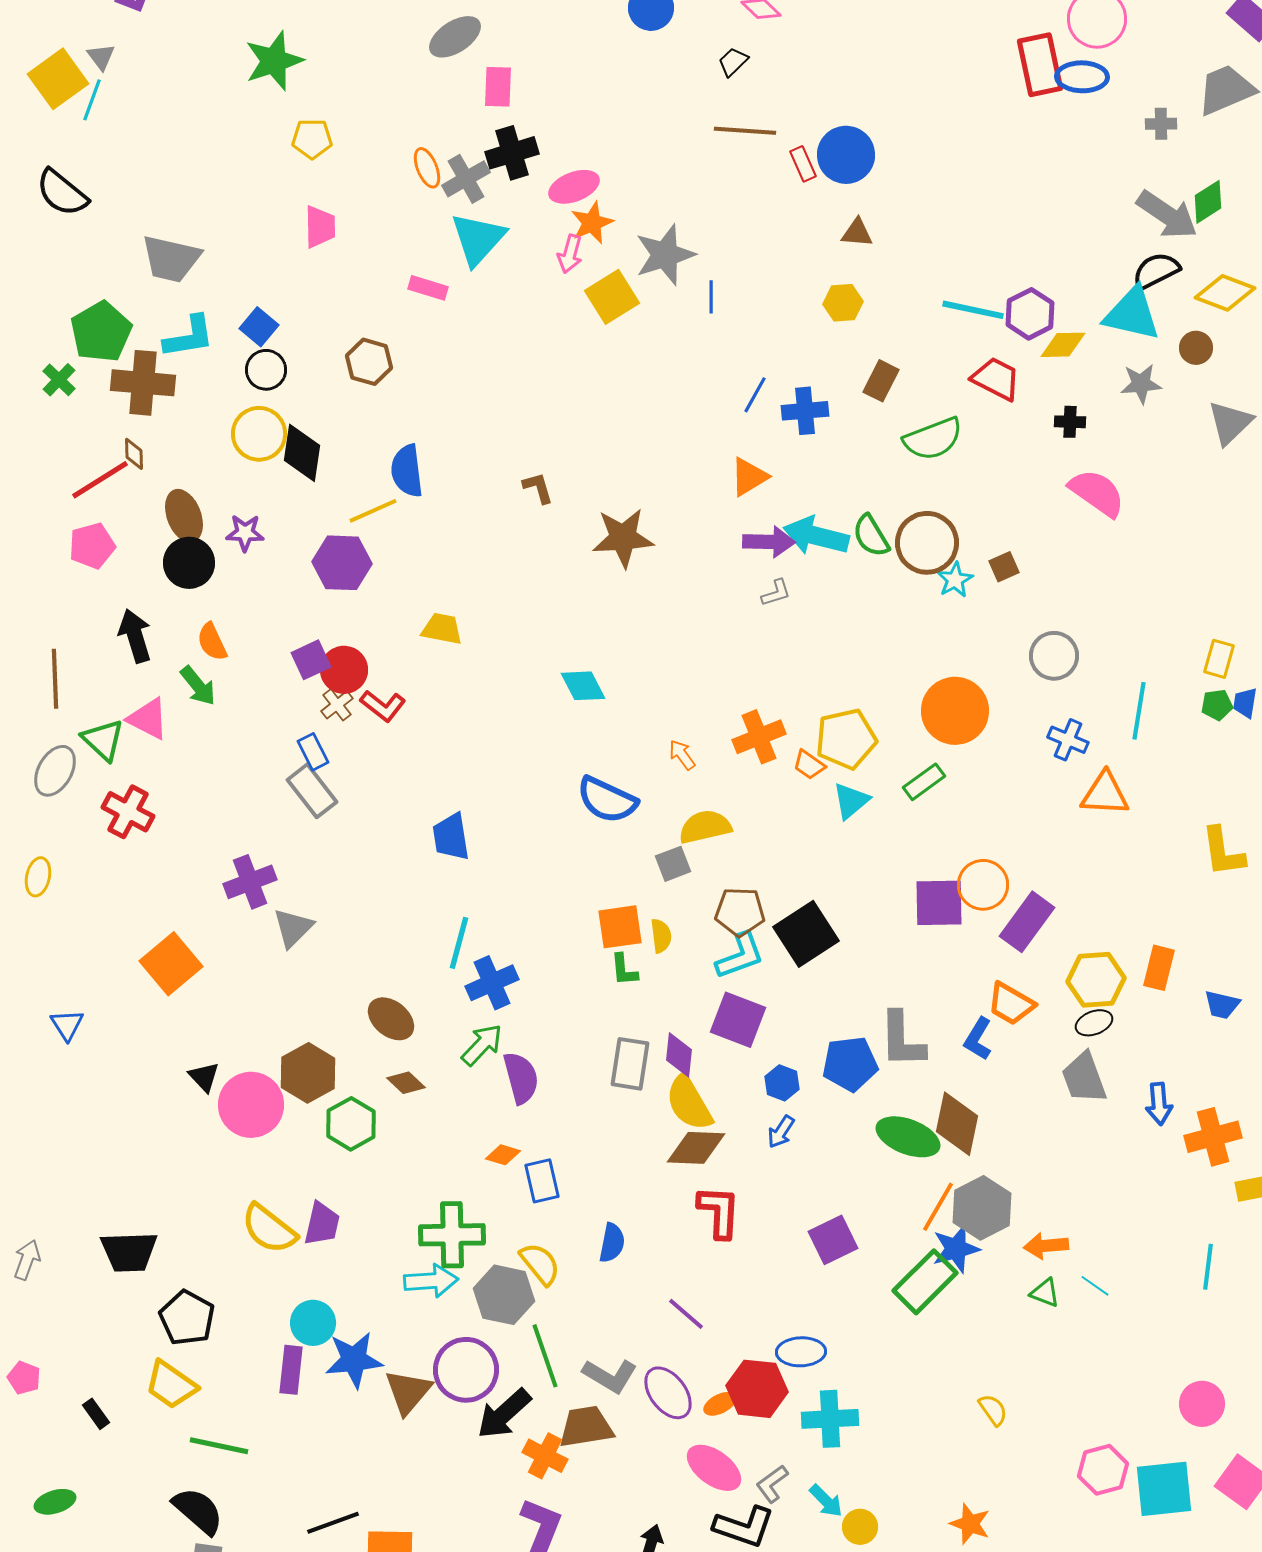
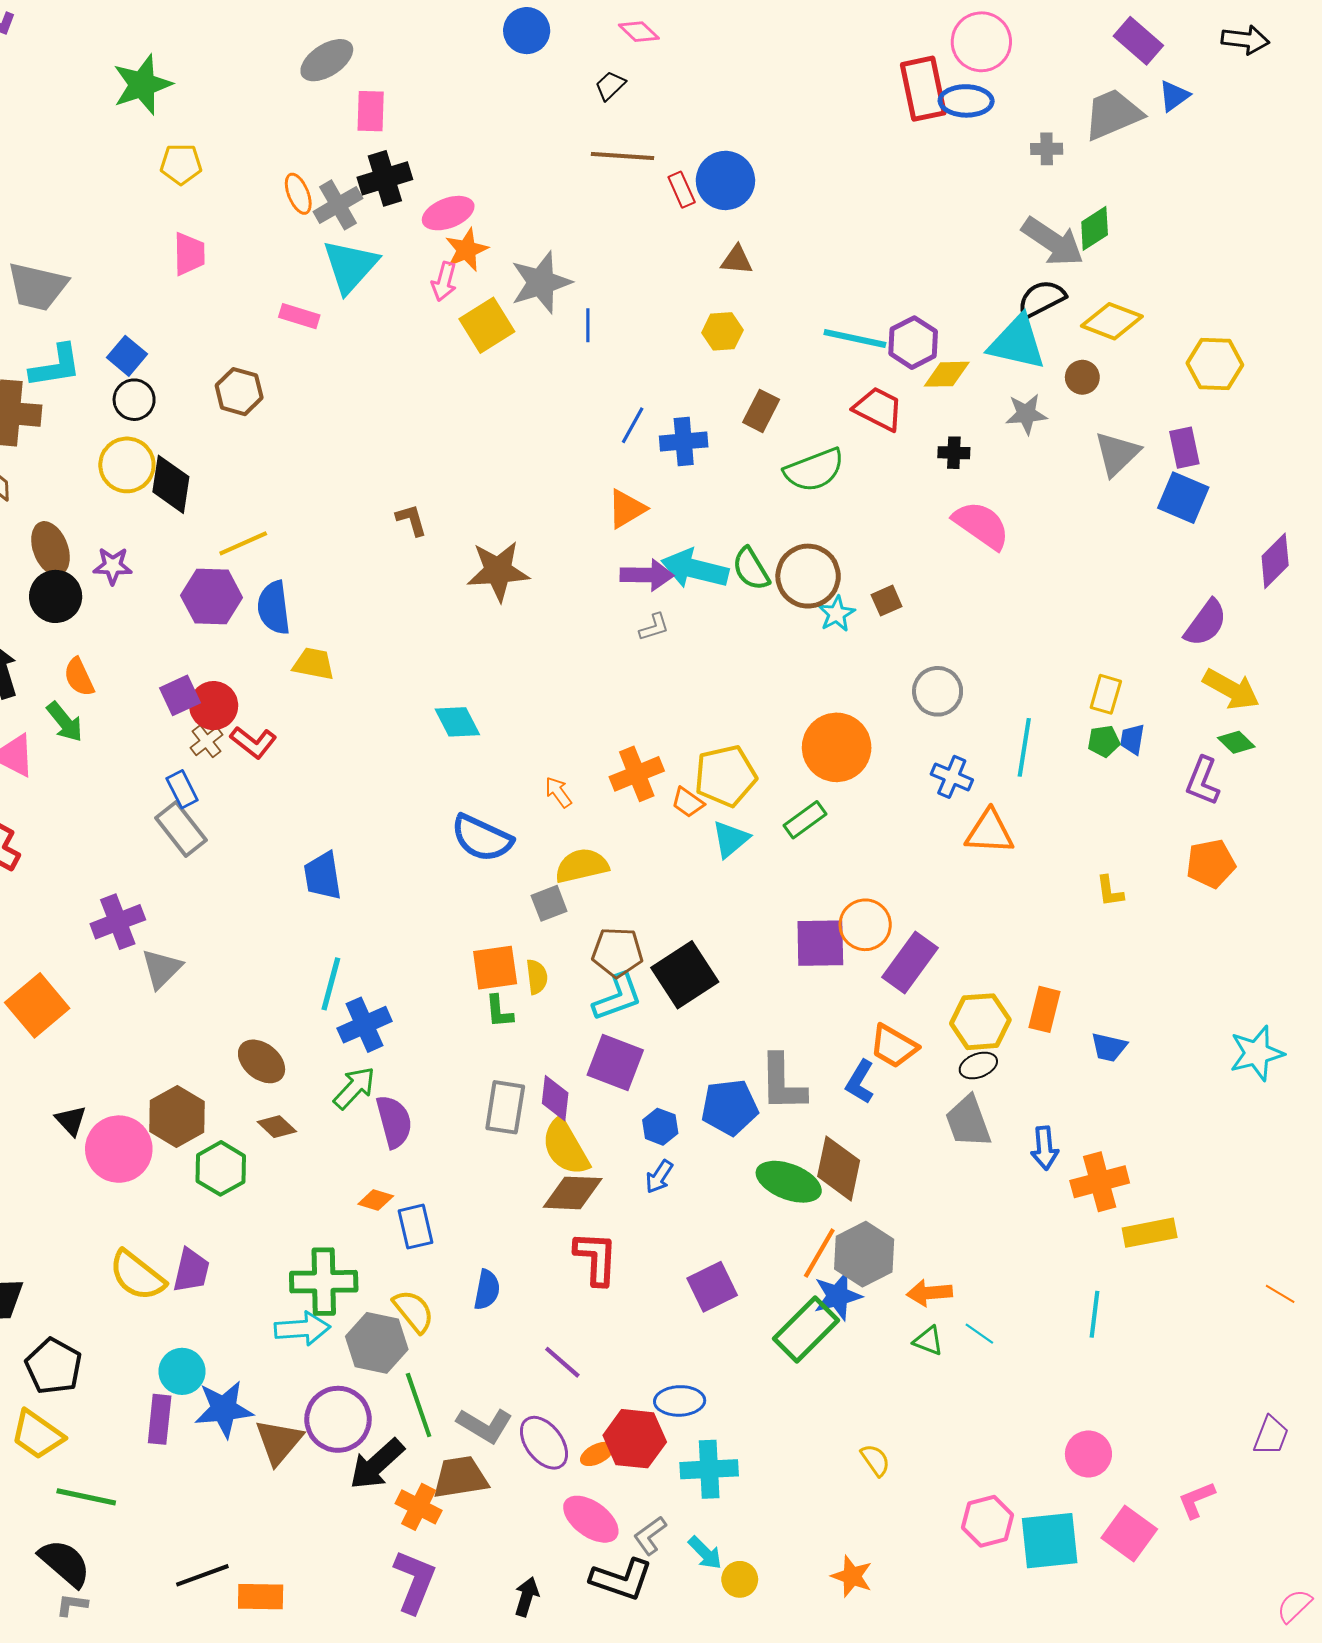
blue semicircle: (407, 471) -> (274, 608), moved
yellow L-shape: (1223, 852) -> (1110, 891), size x0.6

